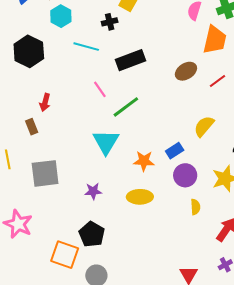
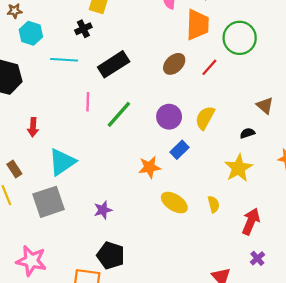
pink line: (100, 89) -> (88, 102), turned 48
brown rectangle: (32, 127) -> (14, 169), moved
cyan triangle: (106, 142) -> (62, 162), moved, turned 36
purple circle: (185, 175) -> (169, 117), moved
yellow ellipse: (140, 197) -> (174, 203), moved, turned 45

